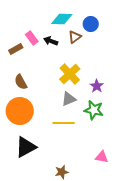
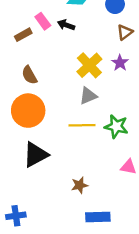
brown triangle: (75, 37) -> (125, 32), moved
purple star: (97, 86) -> (120, 63), moved
green star: (94, 110) -> (116, 126), moved

